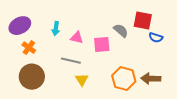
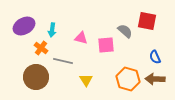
cyan arrow: (56, 29) -> (52, 30), moved
blue semicircle: (156, 38) -> (155, 57), moved, turned 48
orange cross: (29, 48) -> (41, 48), moved
gray line: (71, 61) -> (63, 61), moved

